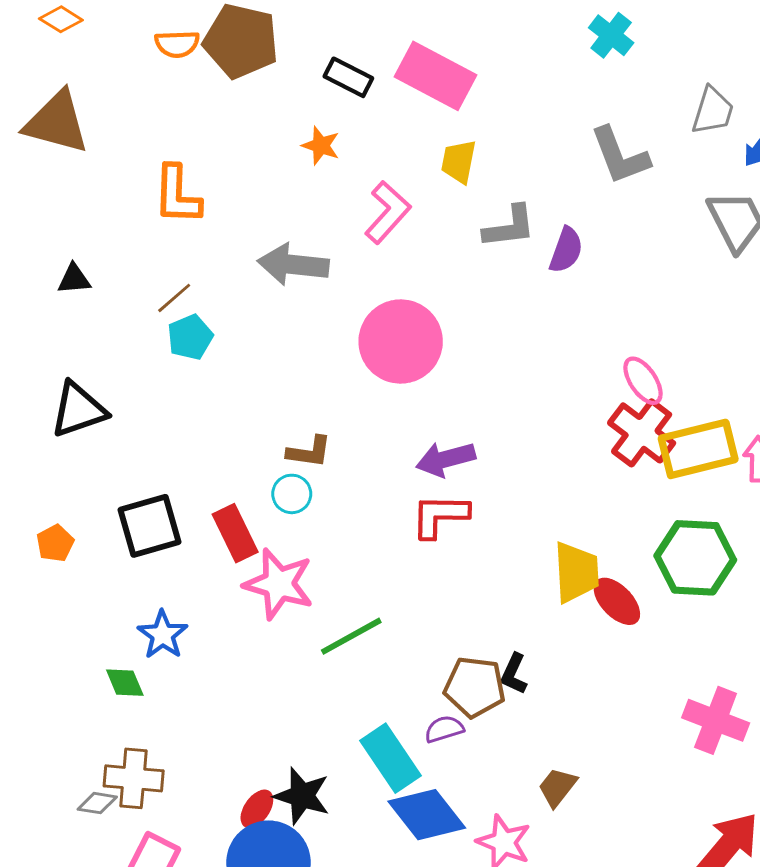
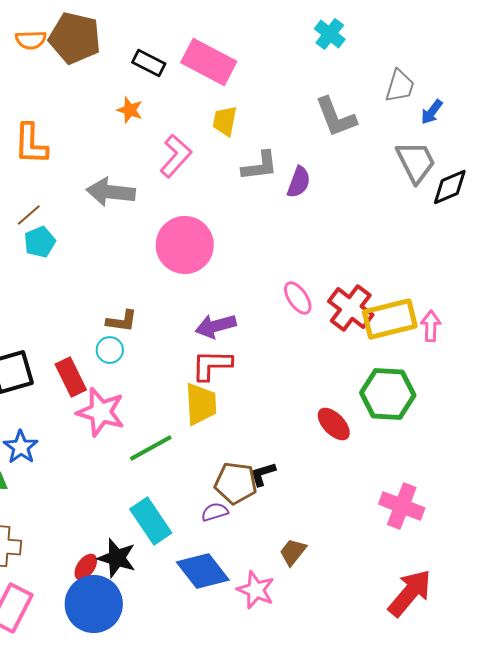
pink ellipse: (643, 381) -> (298, 298), moved
yellow trapezoid: (576, 572) -> (201, 404), moved
black L-shape: (514, 674) -> (263, 474), turned 48
cyan rectangle: (390, 758) -> (151, 521), moved

